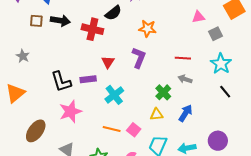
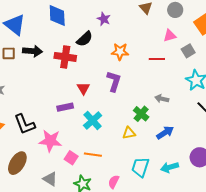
red line: (183, 58) -> (157, 59), moved
black L-shape: (61, 82) -> (25, 124), moved
pink star: (70, 111) -> (50, 141), turned 30
blue arrow: (185, 113) -> (165, 133), turned 30
yellow triangle: (157, 114) -> (129, 133), moved
pink square: (134, 130) -> (71, 158), moved

